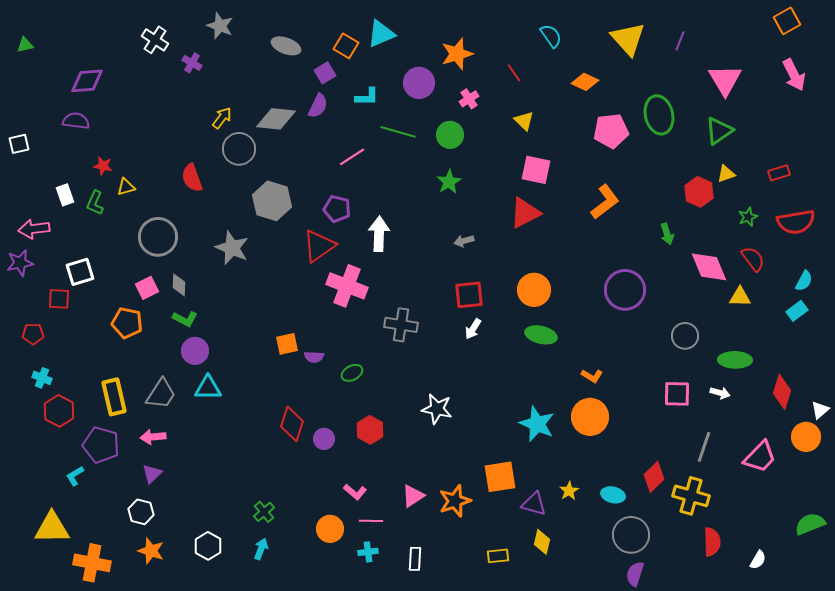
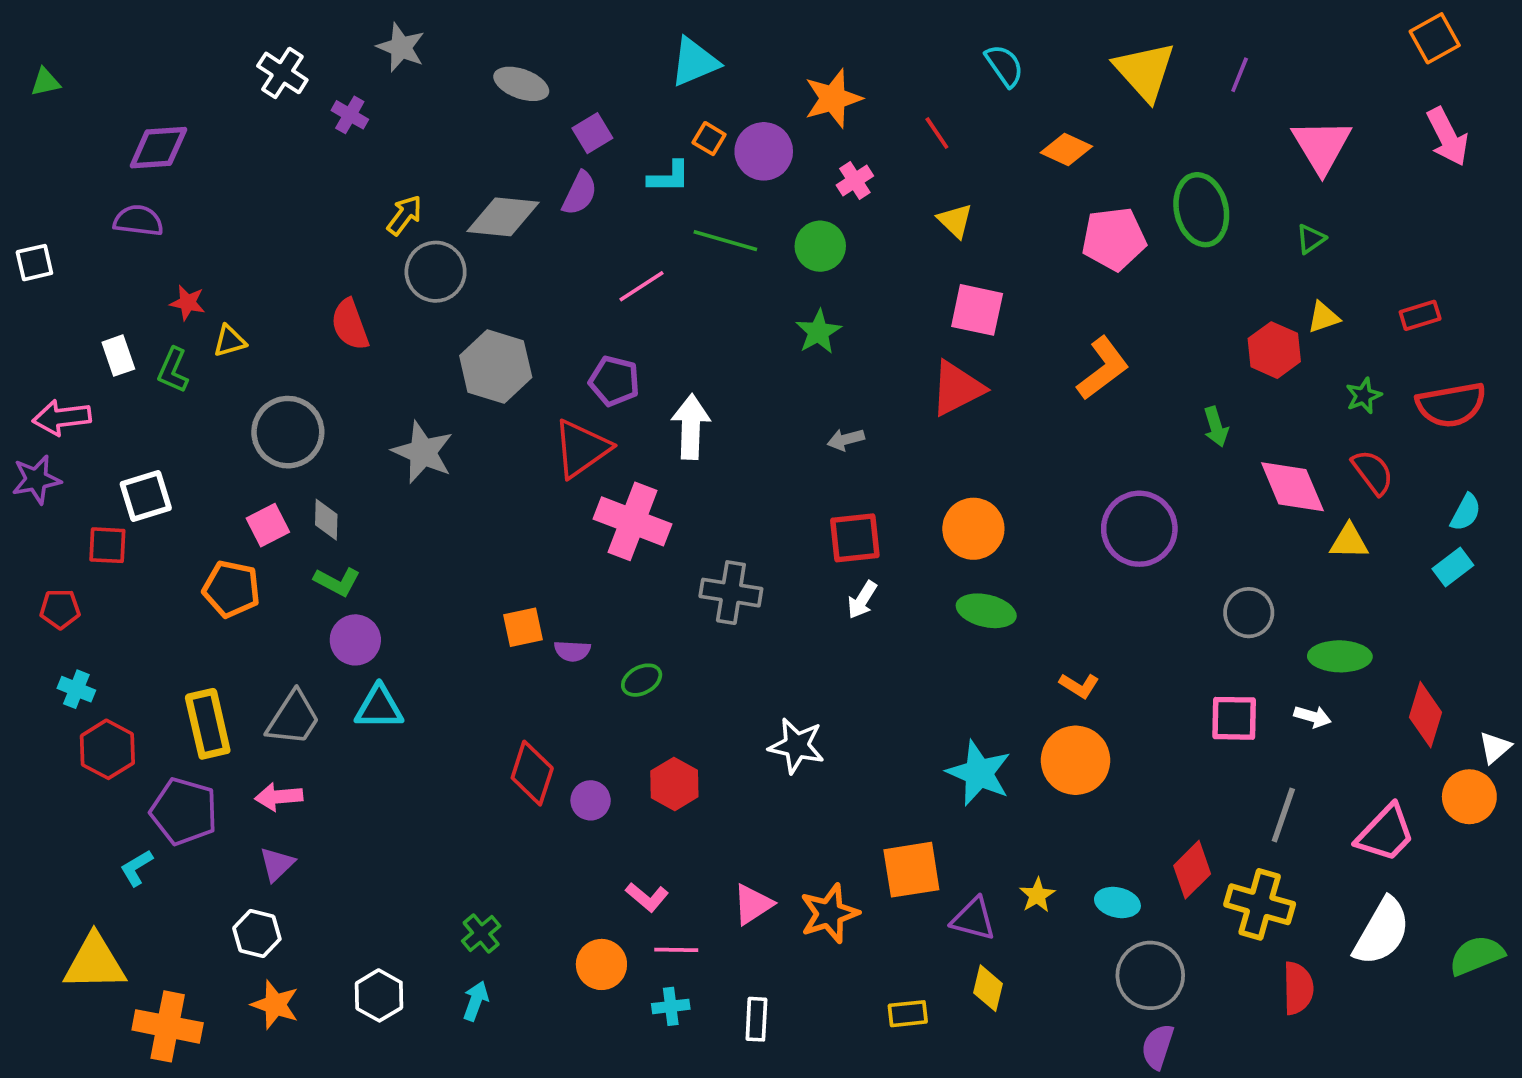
orange square: (346, 46) -> (709, 139), moved, size x0.7
green triangle: (719, 131) -> (1311, 239), size x0.6
white semicircle: (758, 560) -> (1382, 932), moved, size x2.0

